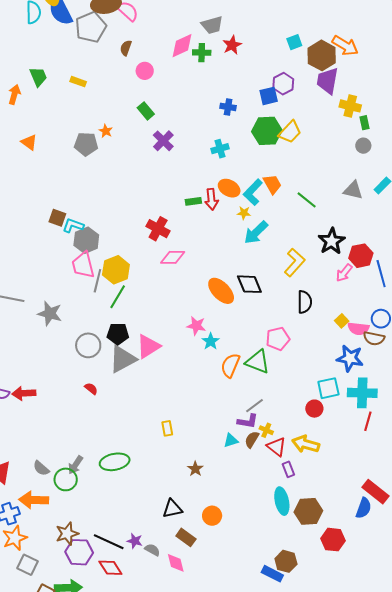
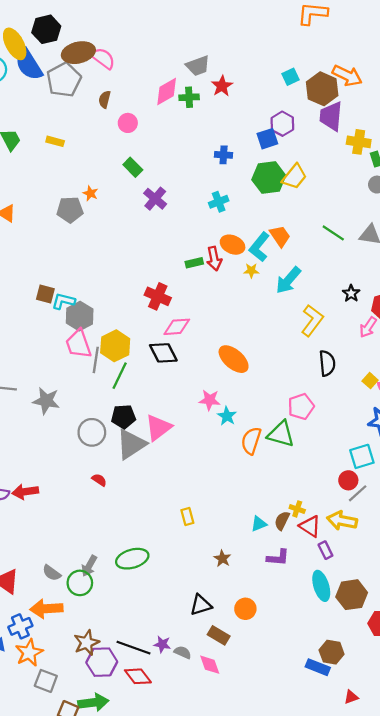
green line: (307, 200) -> (333, 233), moved
cyan arrow: (256, 232) -> (288, 280), moved
black star: (332, 241) -> (351, 293), size x0.6
black diamond: (249, 284) -> (163, 353), moved
gray line: (254, 406) -> (358, 493), moved
purple L-shape: (248, 421) -> (278, 558), moved

